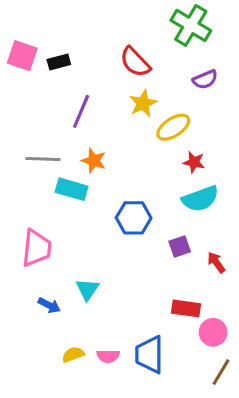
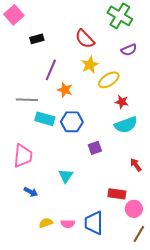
pink square: (22, 56) -> (14, 15), moved, turned 30
orange star: (94, 161) -> (65, 90), moved
blue hexagon: (134, 218) -> (72, 122), moved
purple square: (180, 246) -> (95, 148), moved
cyan triangle: (87, 289) -> (66, 176), moved

